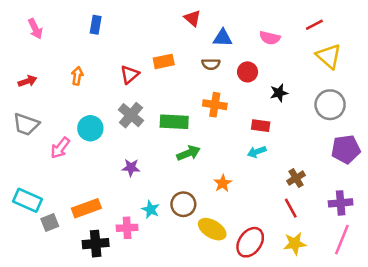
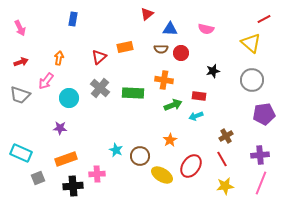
red triangle: (193, 18) -> (147, 14), turned 40
red line: (314, 25) -> (264, 19), moved
pink arrow: (35, 29) -> (20, 28), moved
red circle: (248, 72) -> (181, 53), moved
pink arrow: (60, 148) -> (46, 81), moved
green arrow: (189, 153) -> (173, 105), moved
purple star: (131, 168) -> (60, 128), moved
cyan star: (151, 209) -> (116, 150), moved
gray square: (50, 223) -> (38, 178), moved
red ellipse: (250, 242) -> (191, 166), moved

